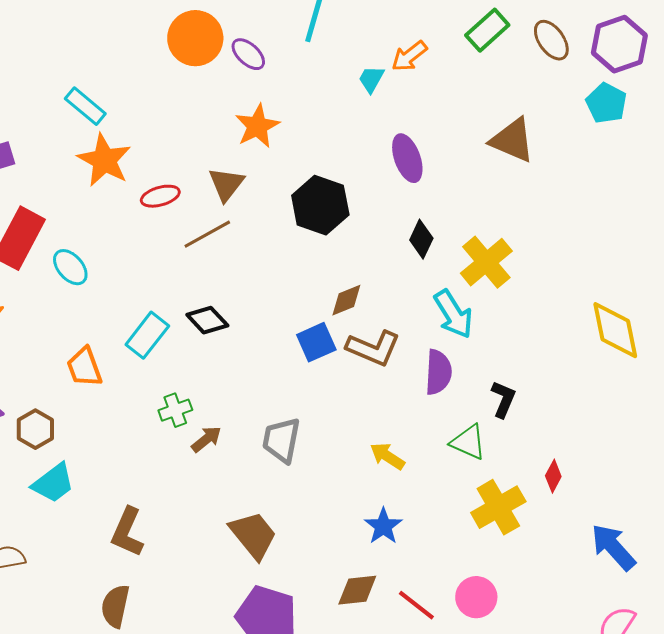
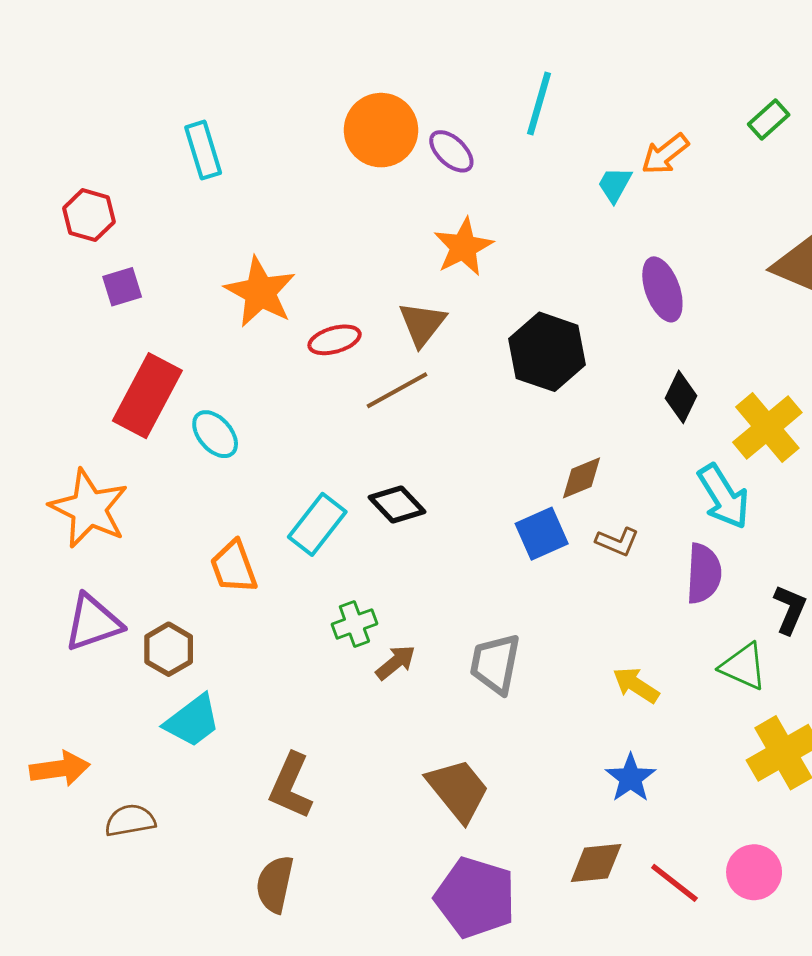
green rectangle: (487, 30) -> (769, 119), size x0.7
cyan rectangle: (85, 106) -> (203, 150), moved, turned 33
brown L-shape: (373, 348) -> (617, 542), size x0.6

